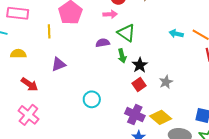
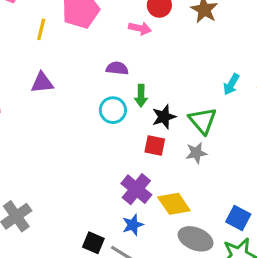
green triangle: (126, 33) -> (203, 121), moved
cyan arrow: (176, 34) -> (231, 84), turned -88
red square: (139, 84) -> (155, 146), turned 32
cyan circle: (92, 99) -> (113, 110), moved

